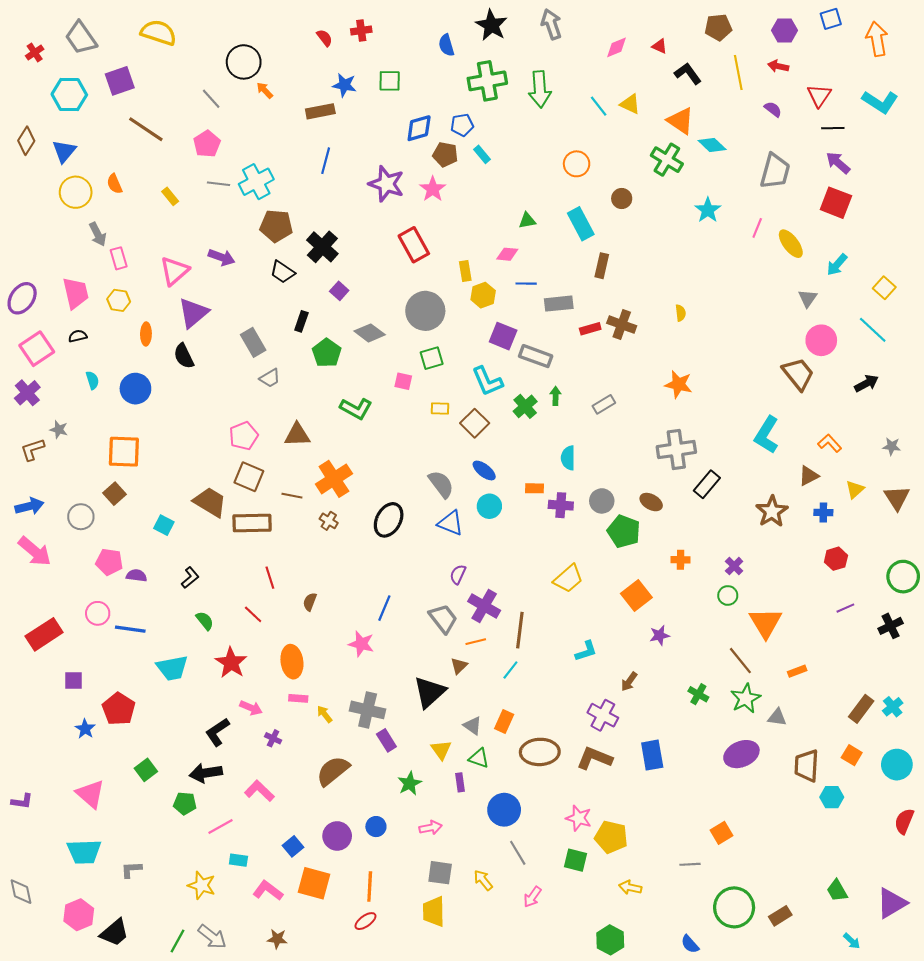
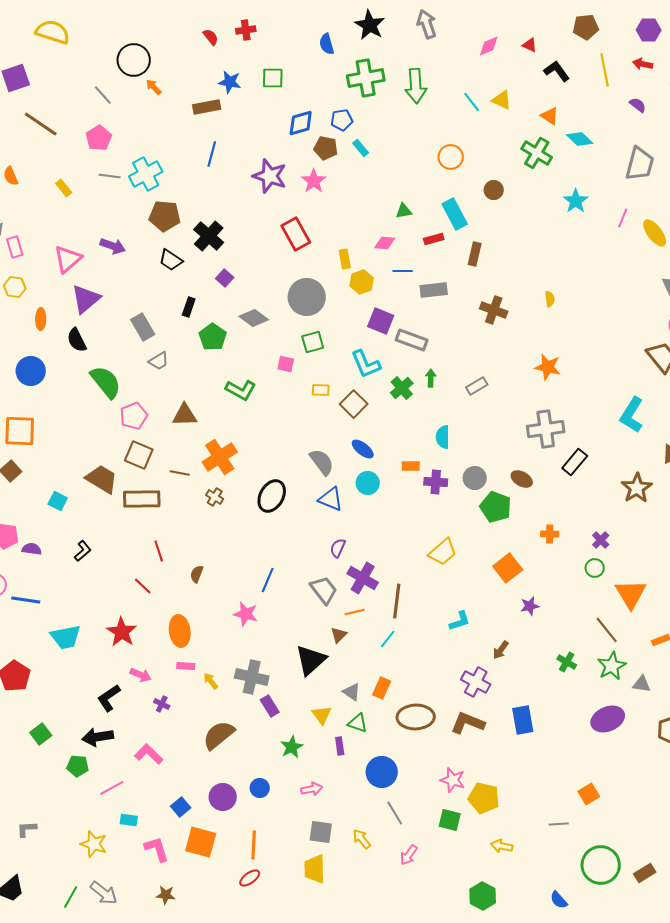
orange triangle: (681, 121) -> (550, 116), size x0.7
red rectangle: (590, 329) -> (434, 239), moved
green semicircle: (205, 621) -> (106, 382), moved, size x1.8
pink L-shape: (268, 891) -> (157, 849), turned 36

